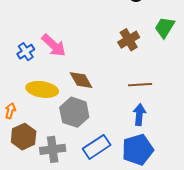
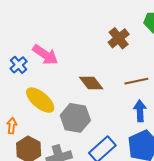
brown diamond: (81, 80) -> (91, 83), moved
yellow ellipse: (42, 89) -> (40, 100), turned 40

